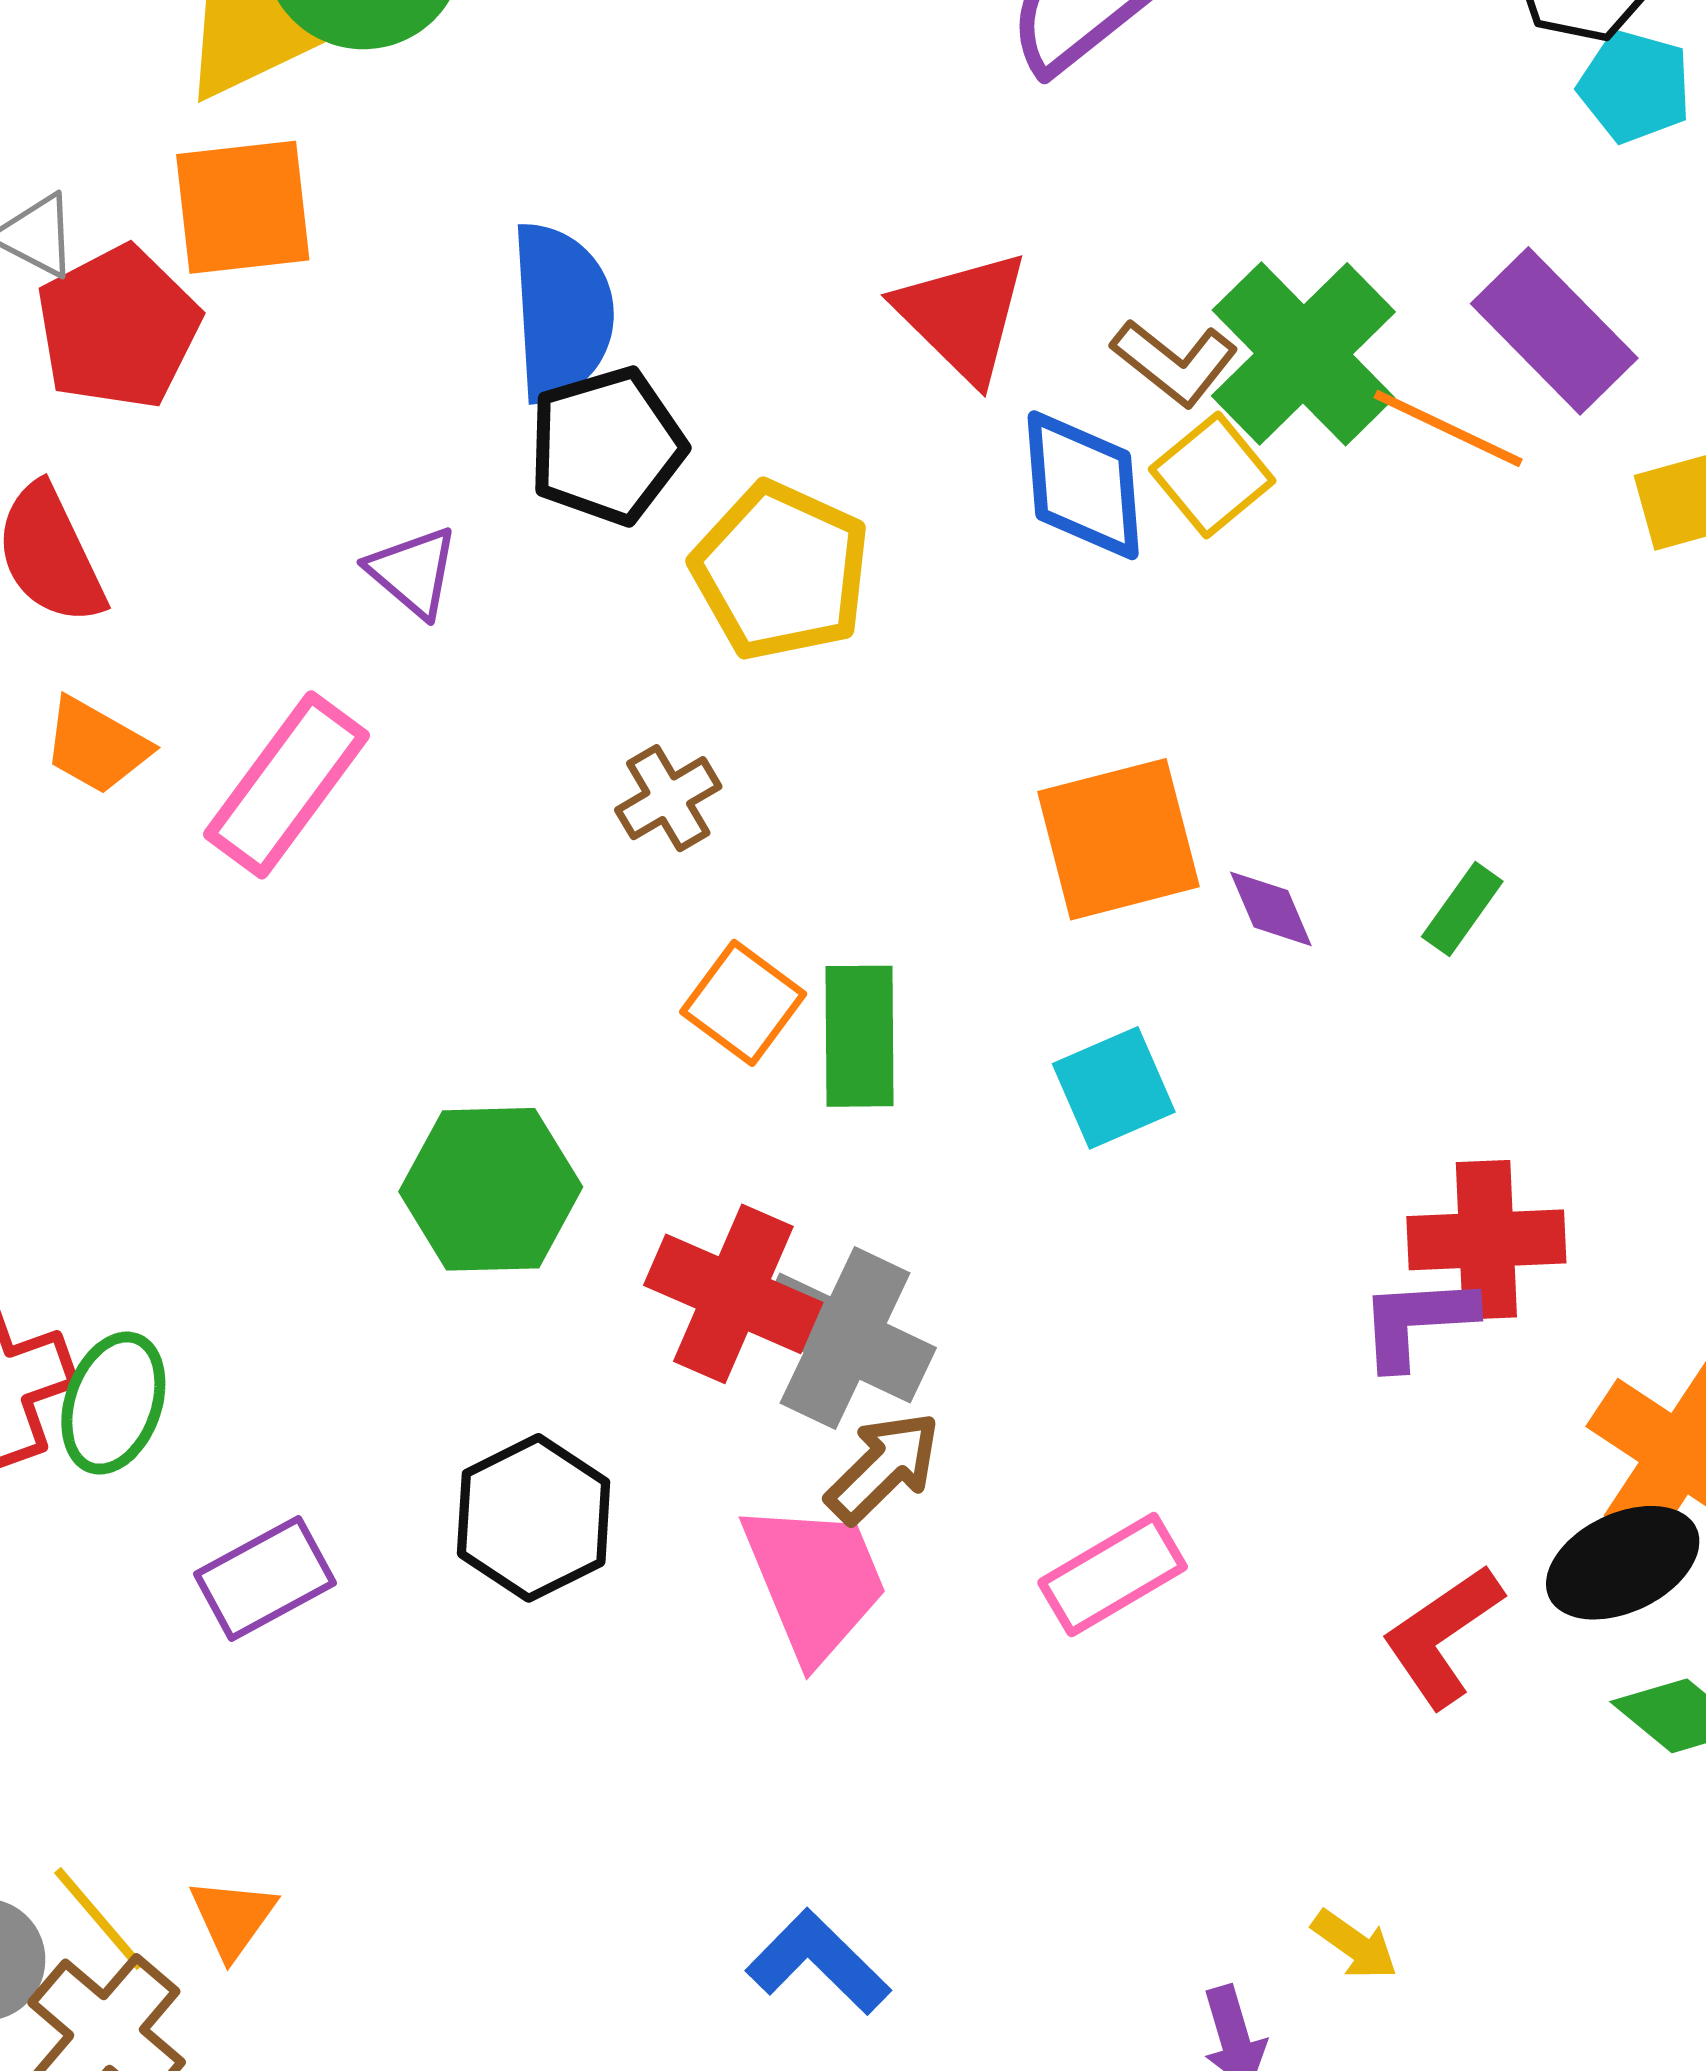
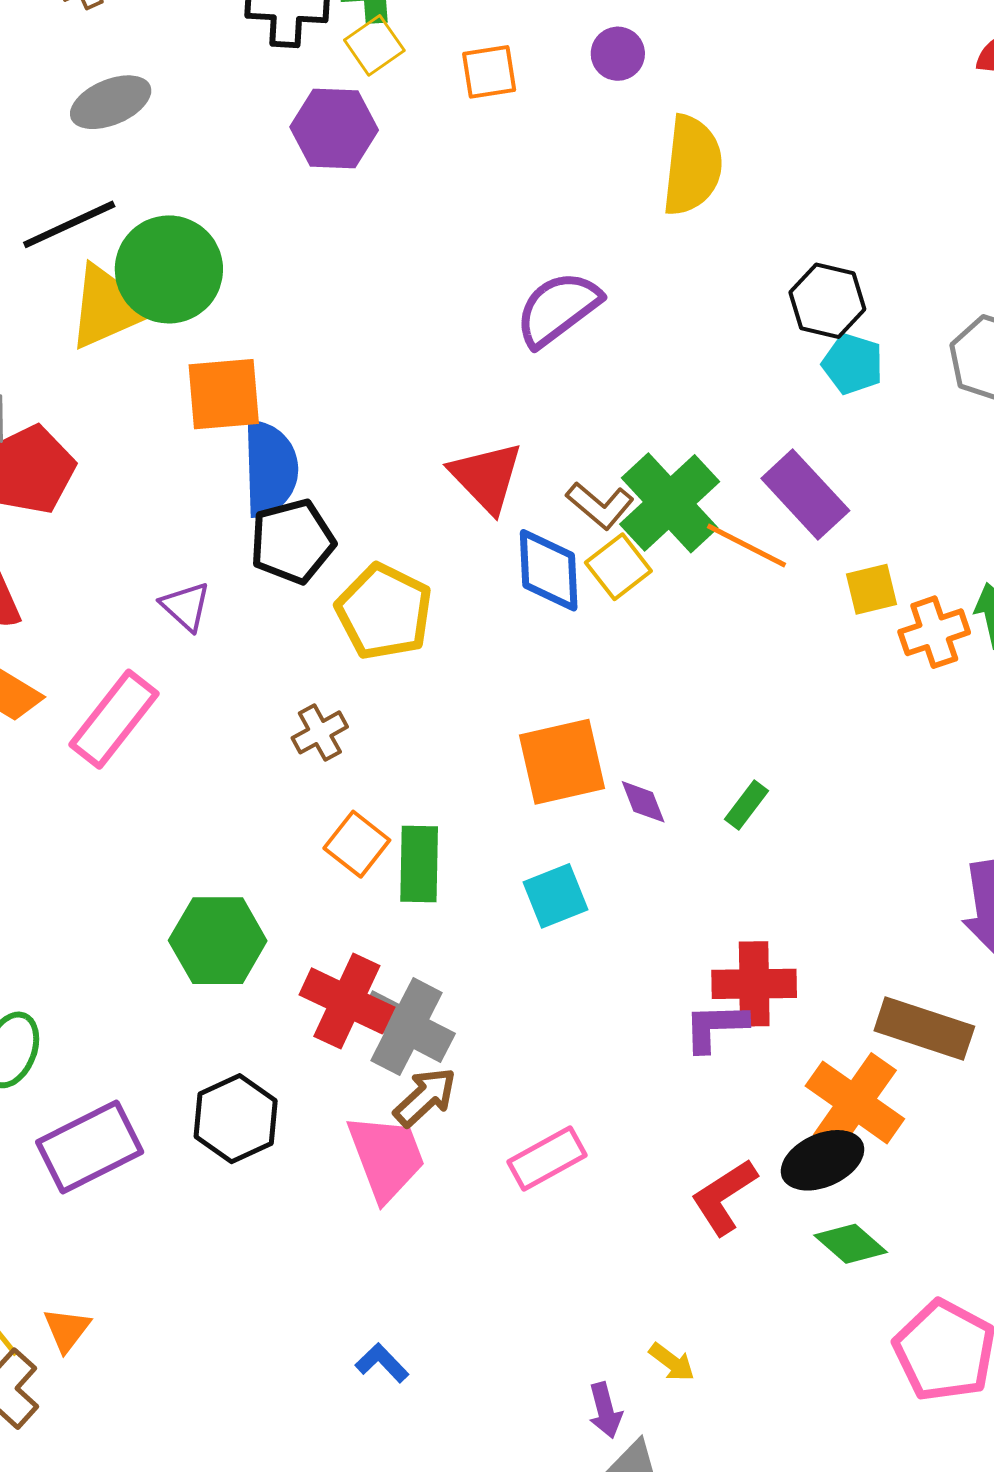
orange square: (243, 207) -> (224, 394), moved
purple rectangle: (265, 1578) -> (90, 1147), size x1.4
blue L-shape: (818, 1962) -> (382, 1363), size x0.7

